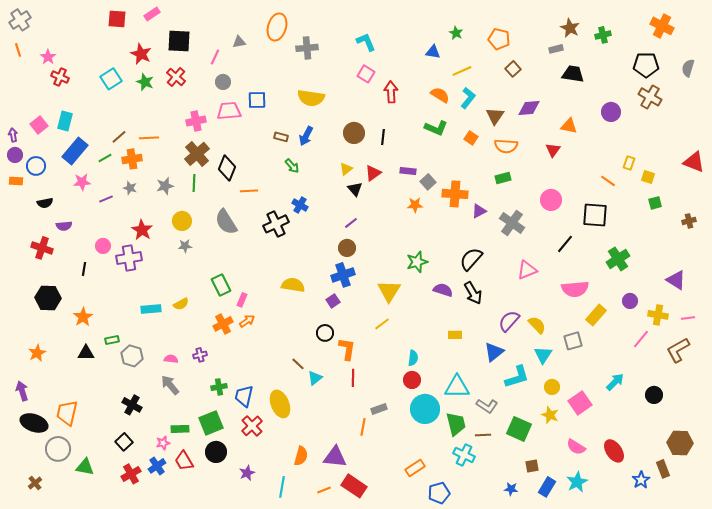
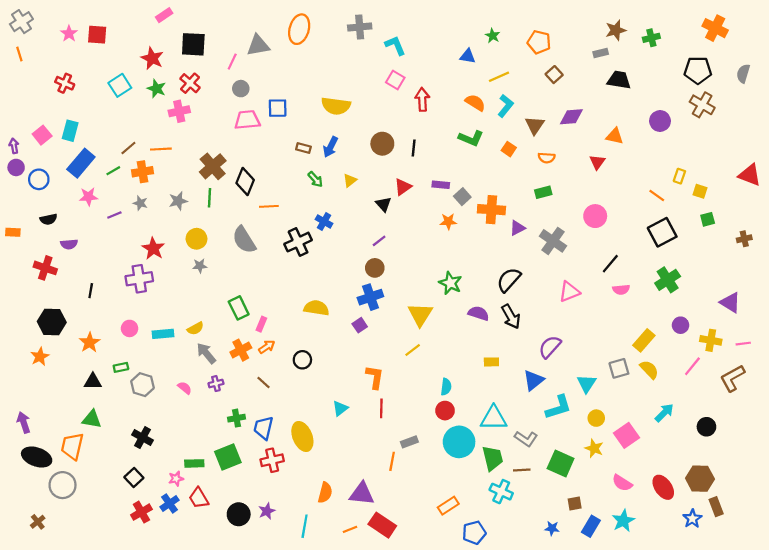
red square: (117, 19) -> (97, 35), moved
brown star: (570, 28) -> (616, 30), turned 30
gray triangle: (239, 42) -> (258, 45), size x1.6
gray cross: (307, 48) -> (360, 27), moved
pink star: (48, 57) -> (69, 33), moved
pink cross: (196, 121) -> (179, 111), moved
orange semicircle: (506, 146) -> (547, 158), size x0.7
yellow triangle: (346, 169) -> (350, 180), moved
orange rectangle: (16, 181) -> (13, 232), moved
black square: (595, 215) -> (662, 232), moved, turned -32
pink circle: (103, 246) -> (130, 328), moved
green star: (417, 262) -> (450, 283), turned -30
pink semicircle: (575, 289) -> (621, 290), moved, size x0.6
yellow semicircle: (537, 325) -> (649, 369), moved
black circle: (325, 333) -> (302, 360), moved
orange star: (37, 353) -> (40, 357), moved
pink semicircle: (171, 359) -> (185, 388), turned 32
brown line: (298, 364) -> (263, 382), moved
gray arrow: (170, 385) -> (206, 353), moved
red cross: (252, 426) -> (272, 460), turned 30
brown hexagon: (680, 443) -> (700, 479), moved
black circle: (216, 452) -> (239, 514), moved
green triangle: (85, 467) -> (92, 419), moved

